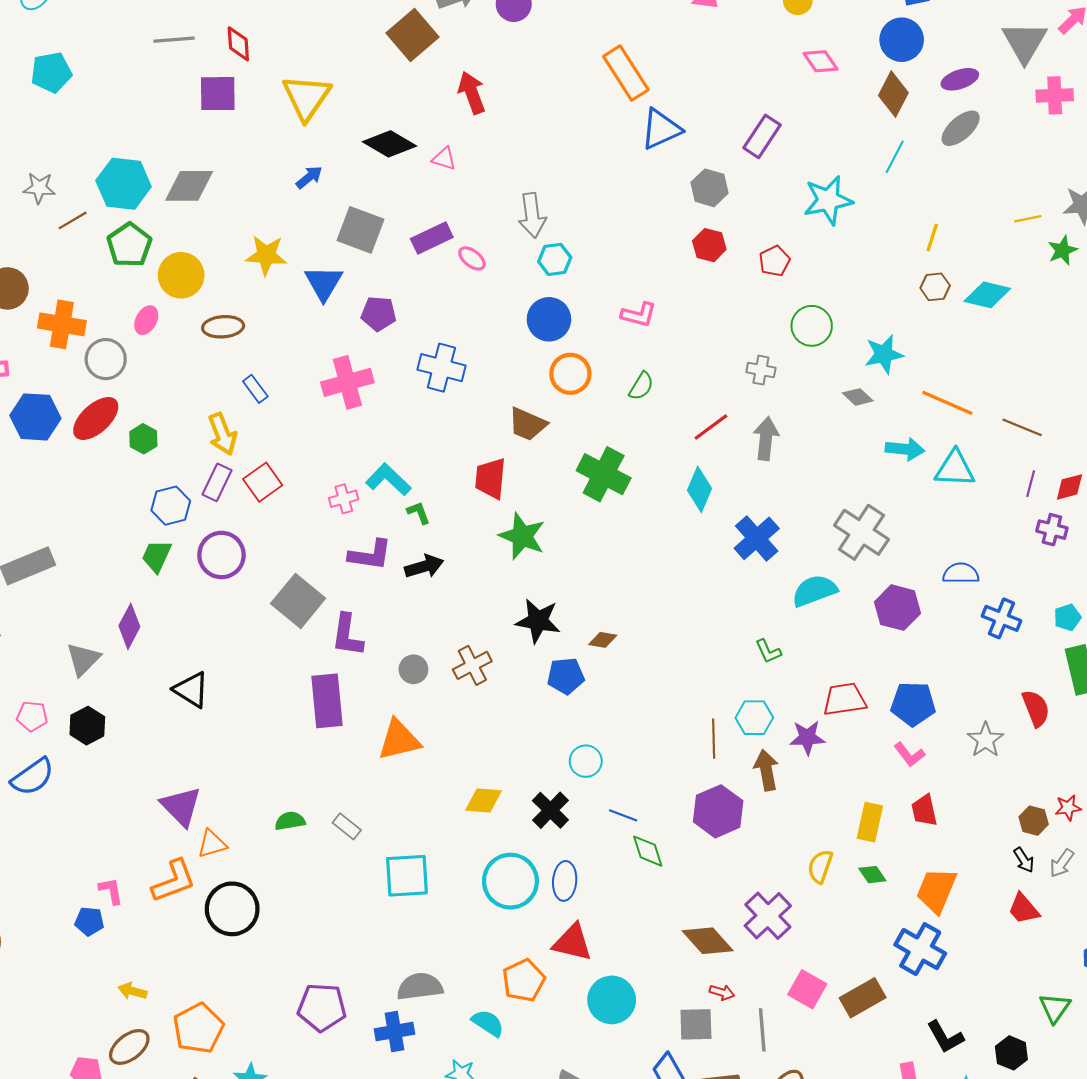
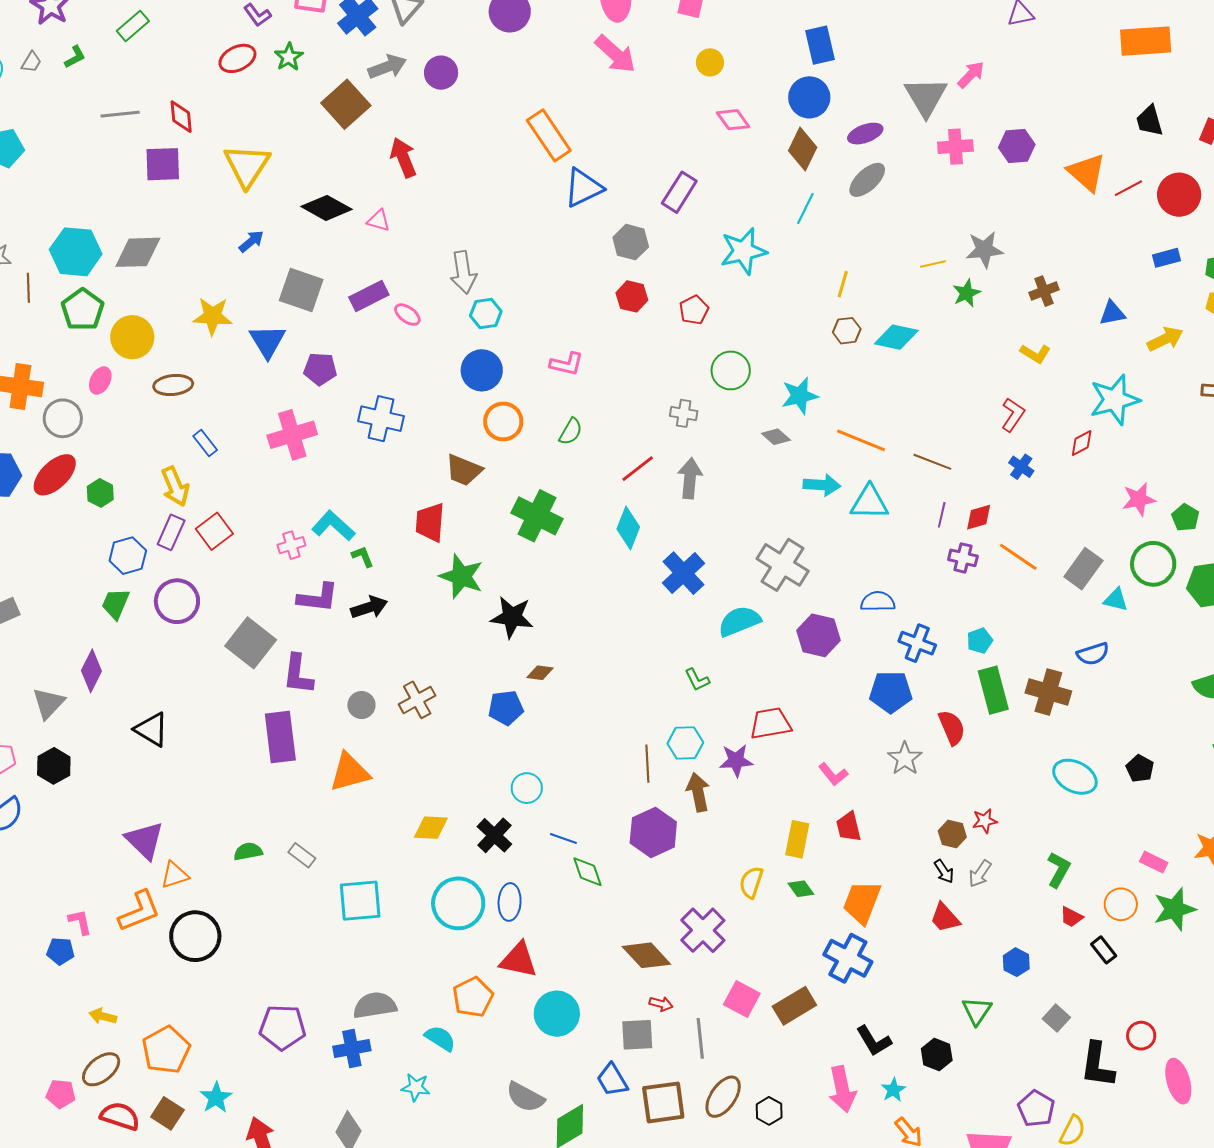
brown line: (73, 220) -> (28, 288), turned -60
black star: (538, 621) -> (512, 617), moved
blue pentagon: (913, 704) -> (891, 692), moved

